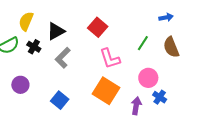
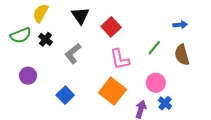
black triangle: (56, 31) -> (80, 16), moved, turned -42

